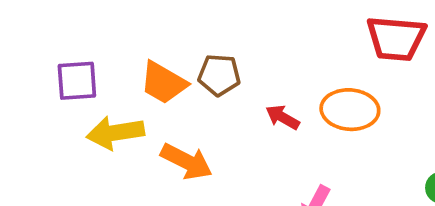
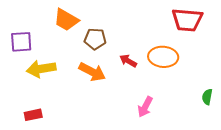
orange trapezoid: (163, 83) -> (66, 20), moved
orange arrow: (186, 162) -> (92, 72), moved

